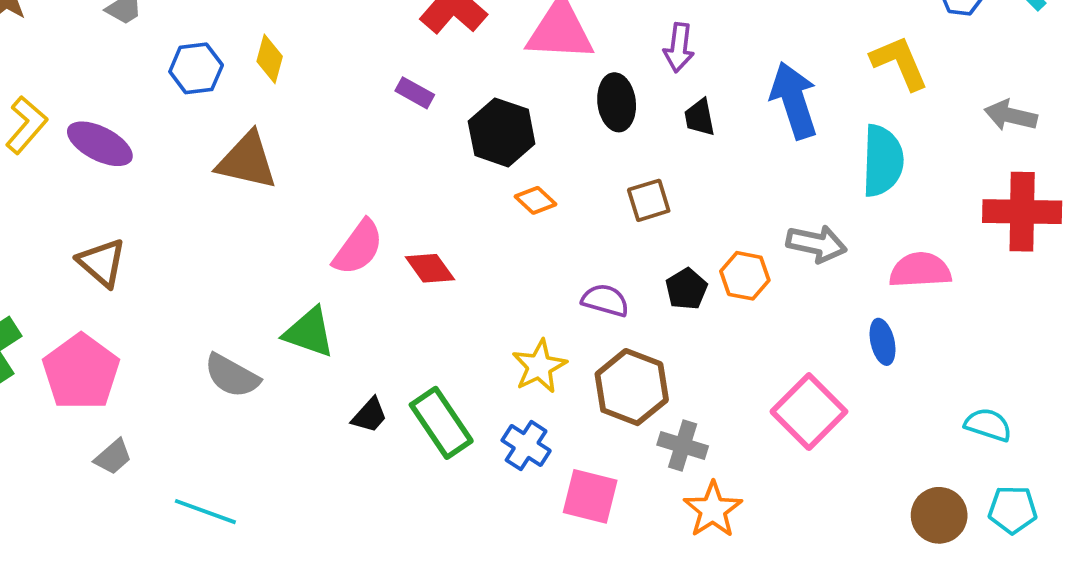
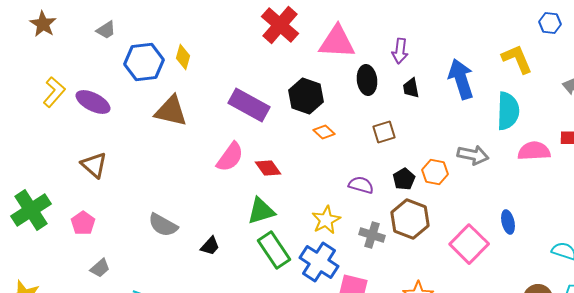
blue hexagon: (196, 68) -> (144, 62), size x1.4
purple rectangle: (415, 93) -> (249, 105), moved, size x2.0
pink semicircle: (920, 270) -> (534, 151), moved
green triangle: (309, 332) -> (261, 211), moved, turned -36
blue ellipse: (883, 342) -> (508, 222), moved
pink pentagon: (81, 372) -> (83, 223), size x0.6
brown hexagon: (632, 387) -> (410, 219), moved
black trapezoid: (370, 415) -> (210, 246), moved
blue cross: (526, 446) -> (319, 262), size x1.5
gray cross: (683, 446) -> (372, 235), moved

